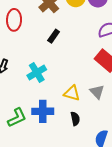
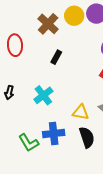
green L-shape: (17, 118) -> (29, 143), turned 90
black semicircle: (75, 119) -> (87, 137), size x1.5

